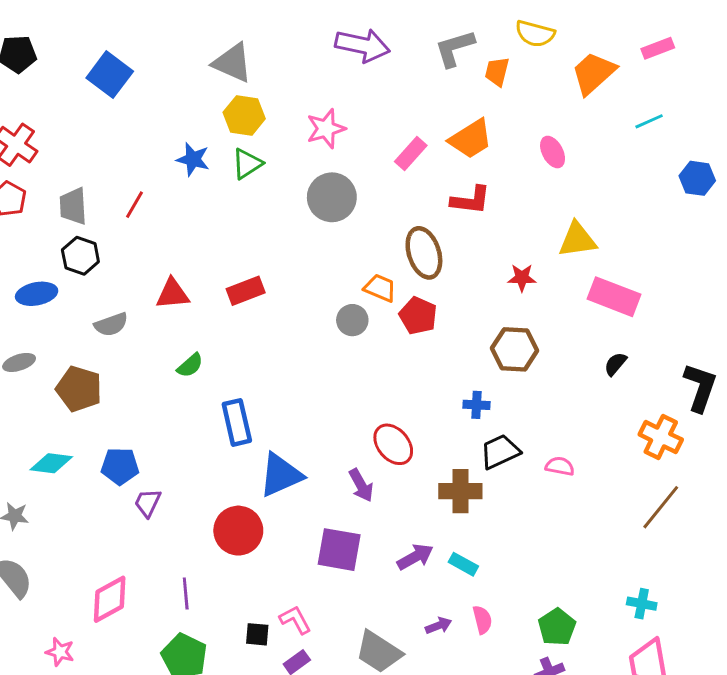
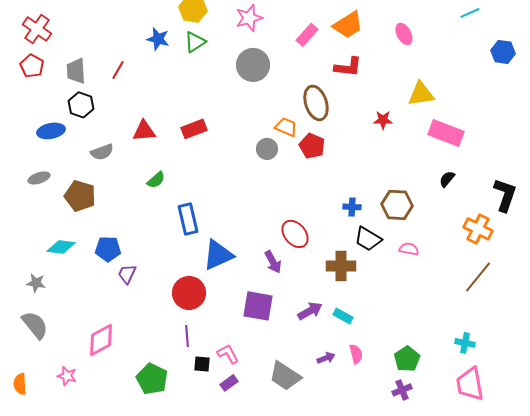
brown hexagon: (515, 349) -> (397, 205), moved
black trapezoid: (500, 452) -> (368, 239), turned -124
purple line: (186, 593) -> (187, 336), moved

